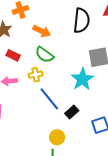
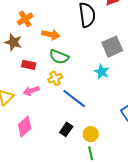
cyan star: (82, 79) -> (102, 72), size x0.7
black rectangle: (72, 112) -> (66, 129), moved

